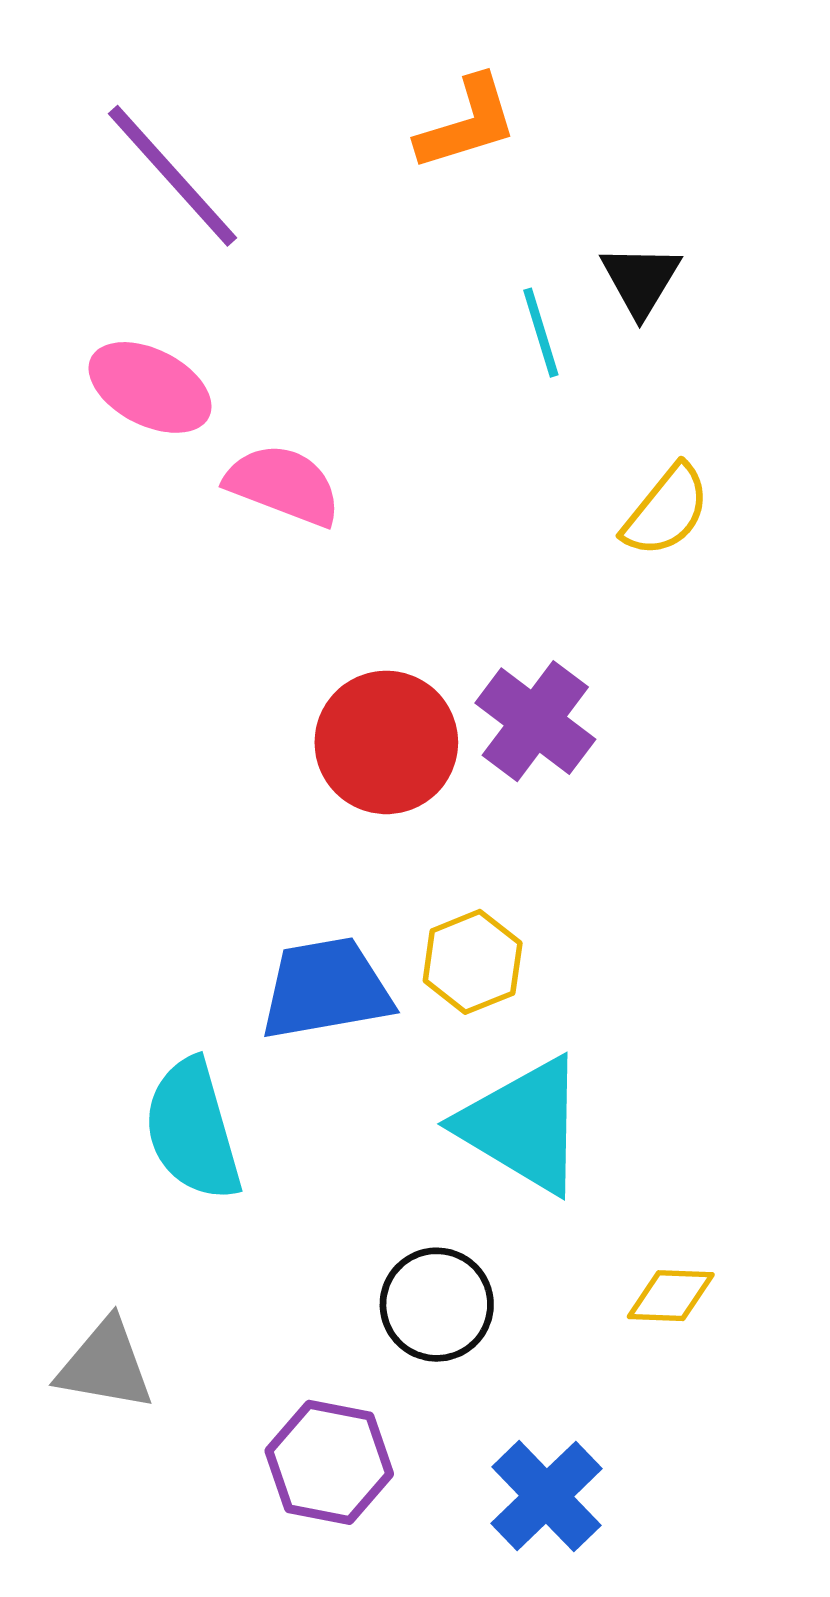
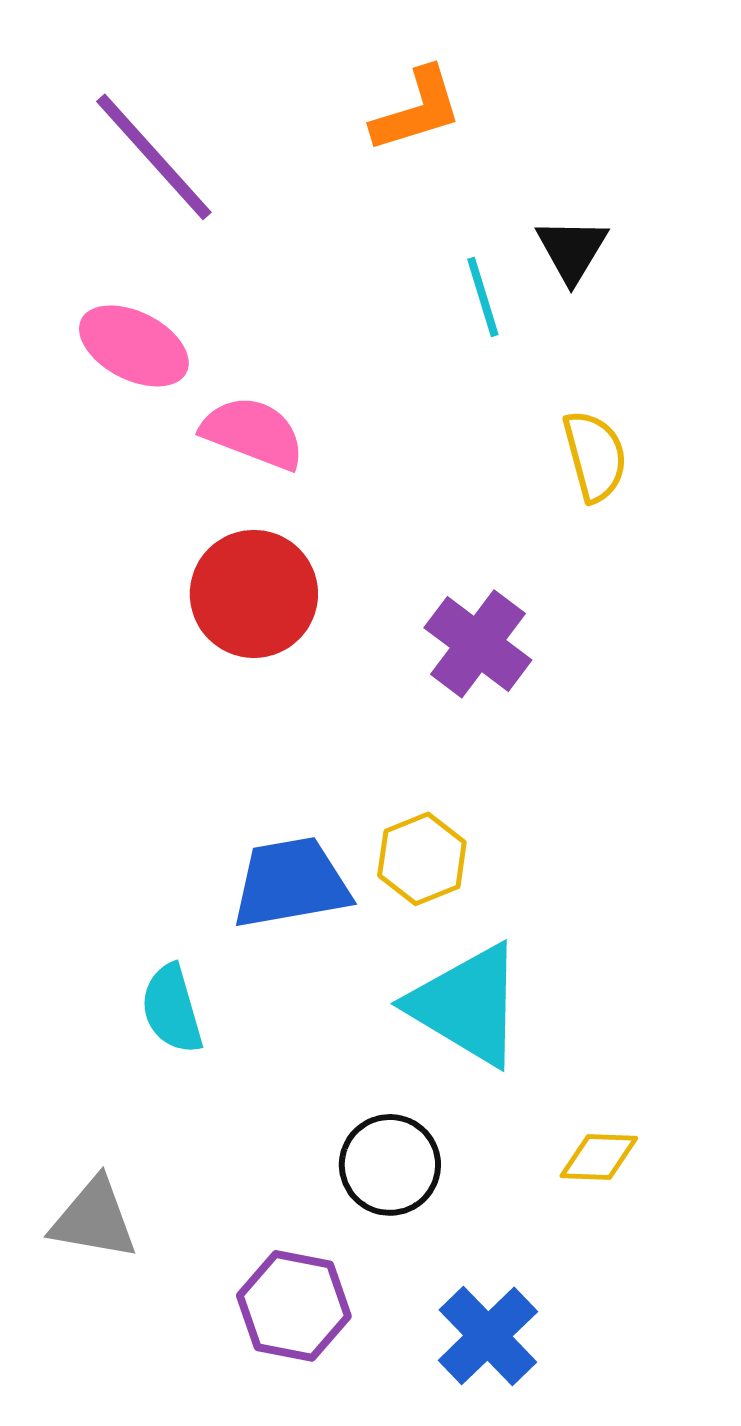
yellow semicircle: (666, 511) -> (595, 456), turned -54
red circle: (386, 742) -> (254, 594), moved
cyan semicircle: (193, 1130) -> (172, 1009), size x0.7

